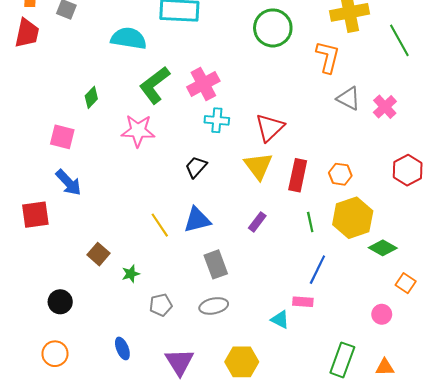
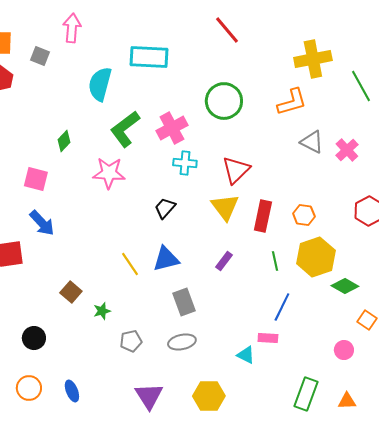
green circle: (273, 28) -> (224, 101), moved
cyan semicircle: (129, 38) -> (100, 84), turned -84
orange L-shape: (328, 57) -> (292, 102), turned 60
blue ellipse: (122, 348) -> (72, 391), moved

